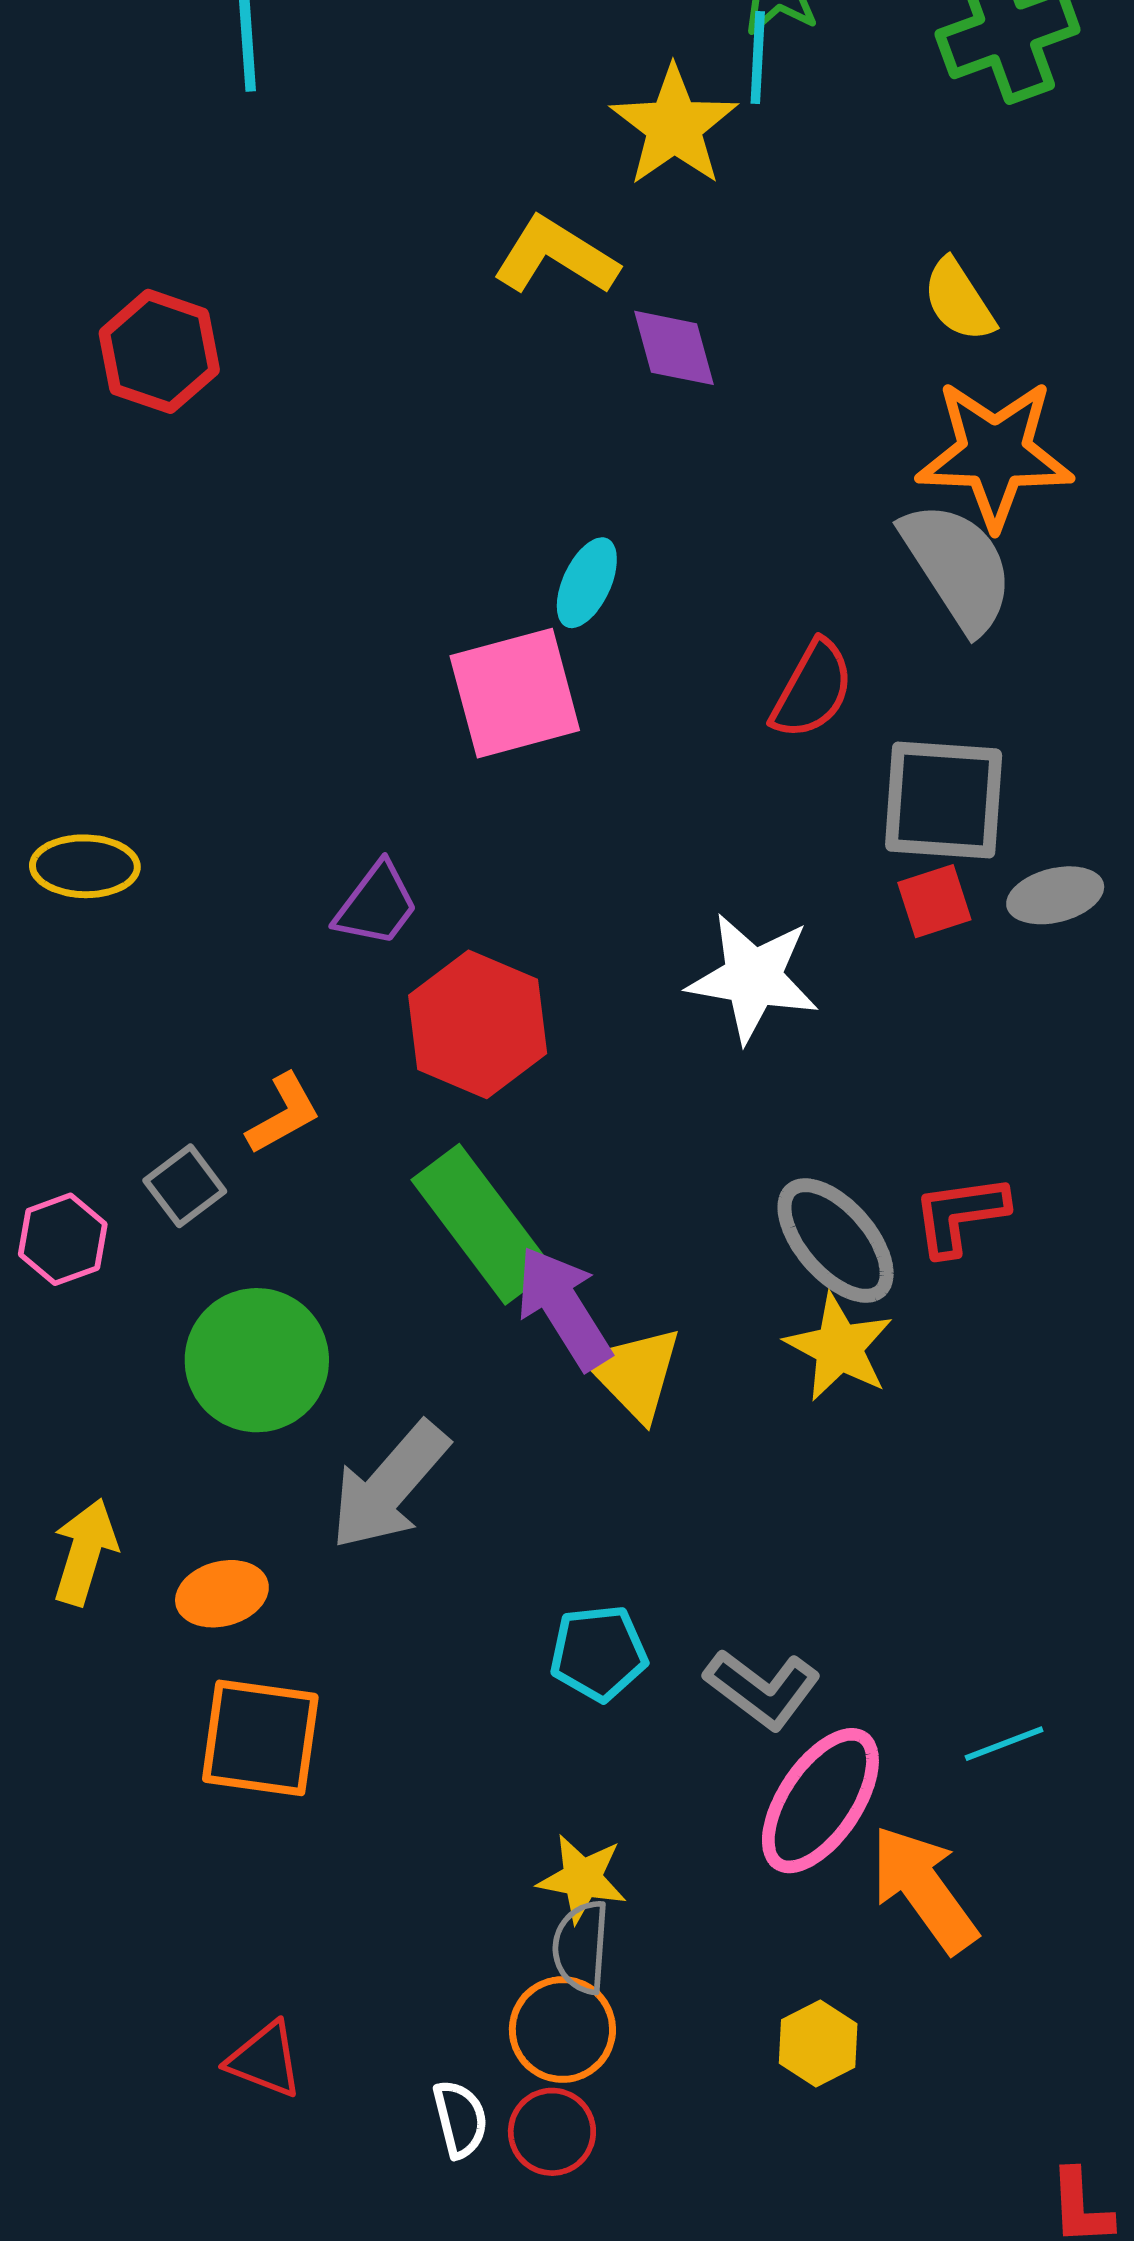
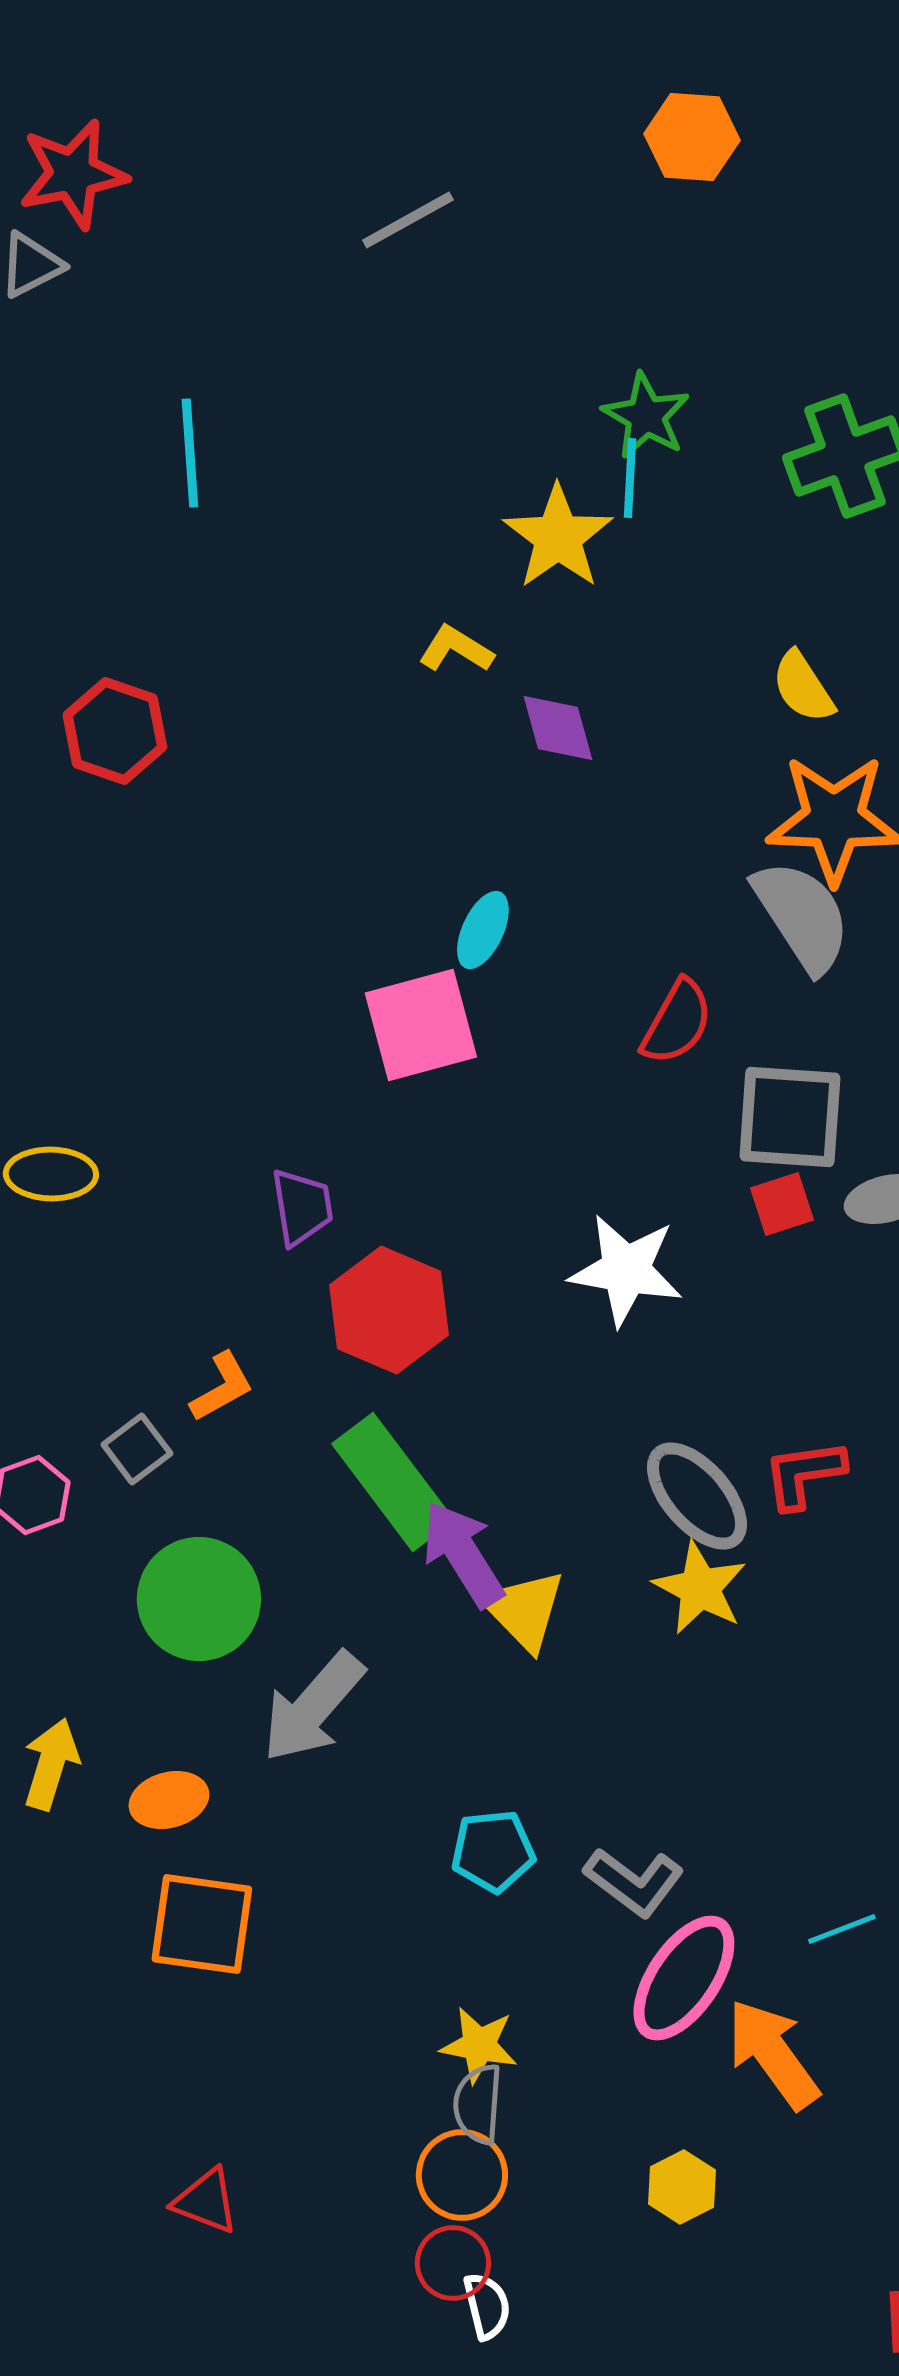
yellow L-shape: (555, 256) -> (456, 649), size x0.7
purple trapezoid: (377, 905) -> (302, 1207), turned -46
white semicircle: (460, 2119) -> (487, 2306), moved

